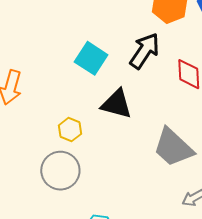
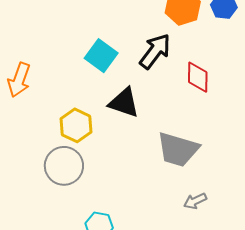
yellow hexagon: (70, 130) -> (76, 125), size x1.4
gray trapezoid: (173, 147) -> (178, 149), turned -30

